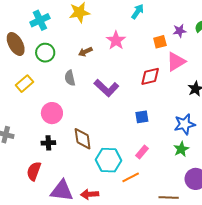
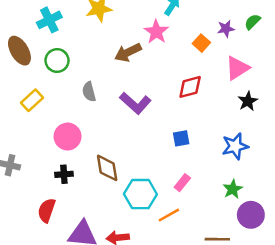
pink star: (116, 40) -> (156, 32), moved
orange square: (160, 42) -> (201, 43), turned -32
brown arrow: (85, 52) -> (128, 52), moved, size x1.5
pink triangle: (176, 62) -> (237, 68), moved
green star: (181, 149) -> (233, 189), moved

